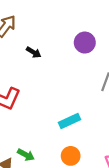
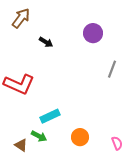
cyan rectangle: (70, 121) -> (50, 116), moved

